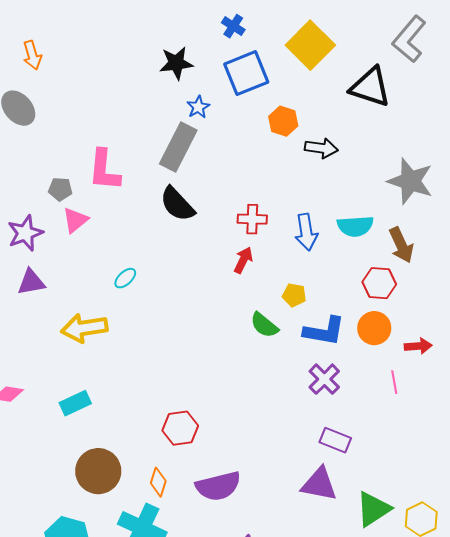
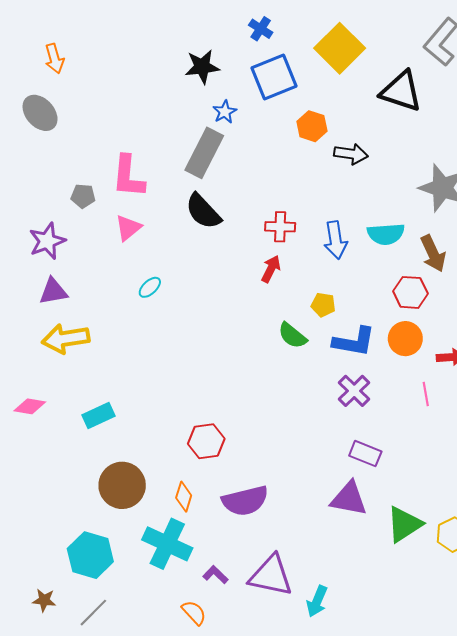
pink triangle: (75, 220) -> (128, 228), moved
yellow arrow: (84, 328) -> (66, 339), moved

